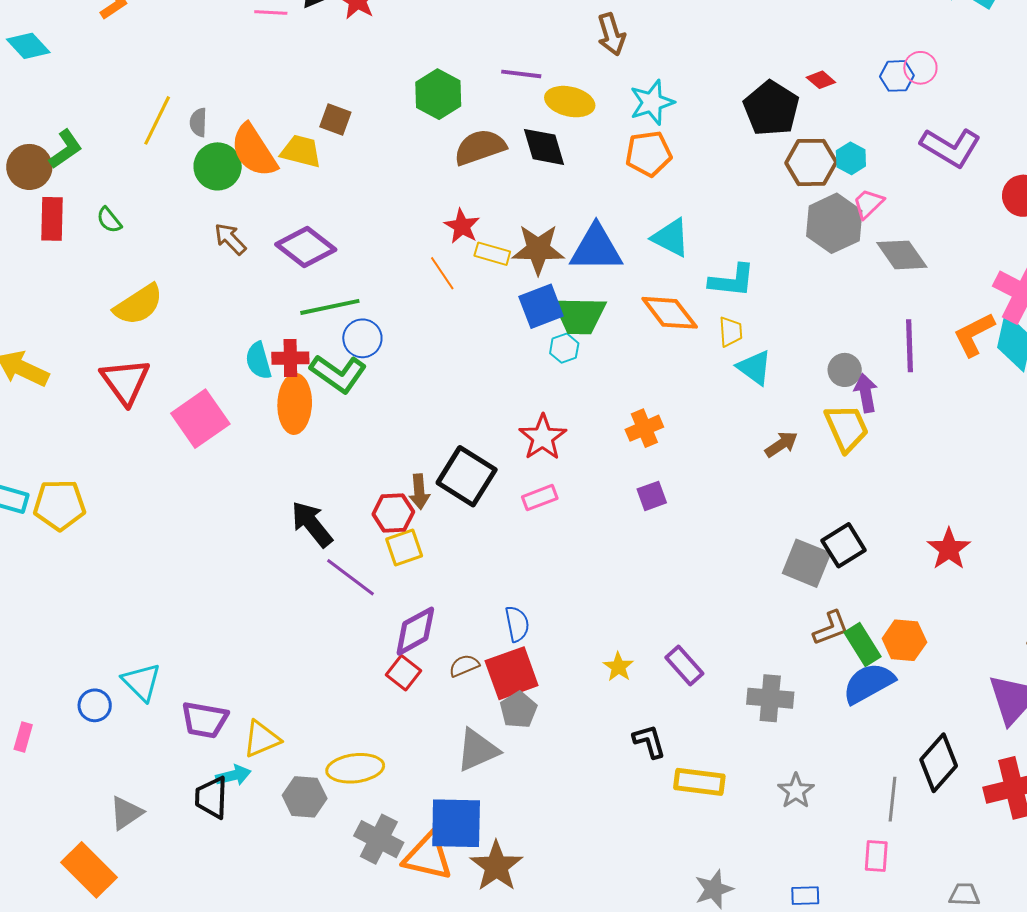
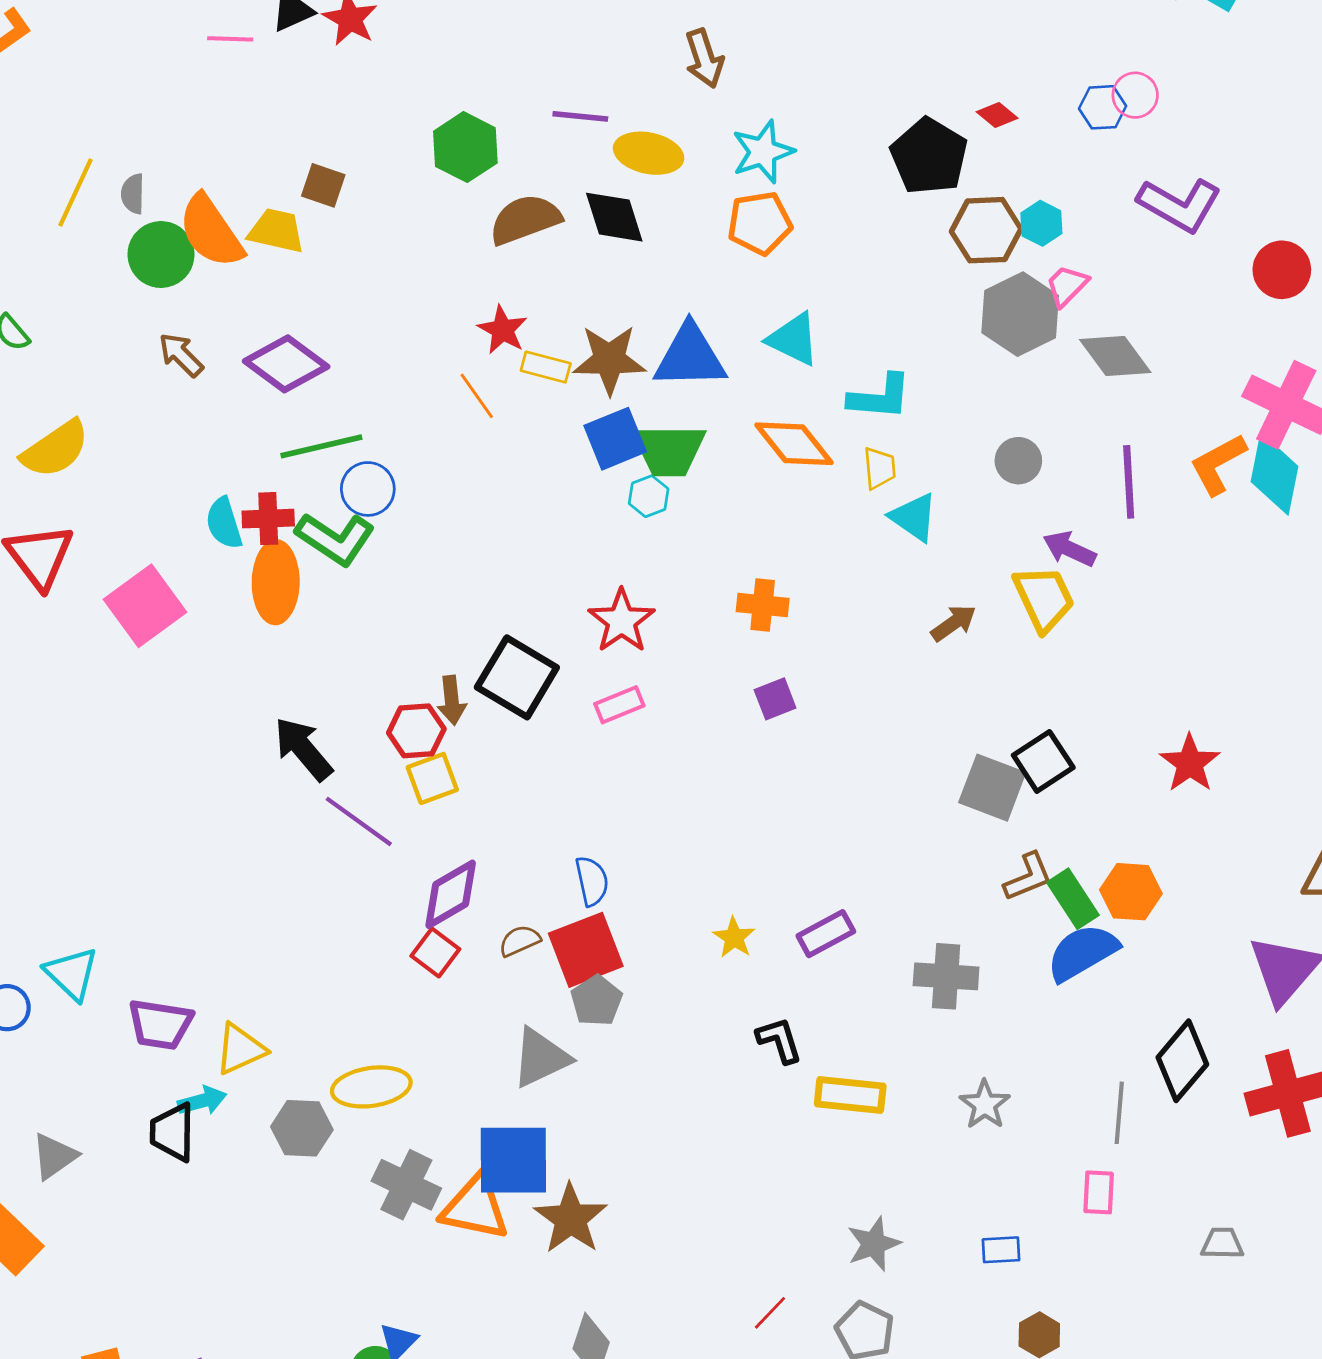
gray circle: (845, 370) -> (1018, 461), moved
purple arrow: (866, 393) -> (1069, 549), turned -54
orange cross: (644, 428) -> (763, 605), turned 30
purple rectangle: (684, 665) -> (826, 934), turned -75

